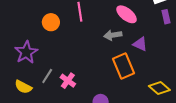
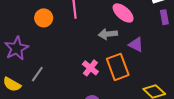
pink cross: (68, 81) -> (90, 68), moved

